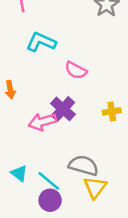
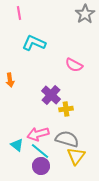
pink semicircle: (76, 70) -> (74, 65), moved
yellow cross: (112, 111) -> (66, 109), moved
pink arrow: (42, 122) -> (38, 134), moved

